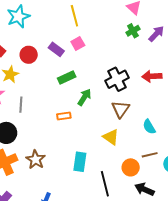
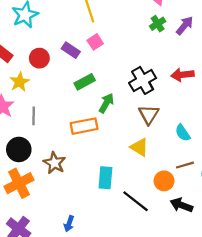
orange rectangle: (64, 116) -> (84, 126), size x1.6
brown star: (36, 160) -> (54, 163), moved
black line: (105, 184) -> (136, 201), turned -35

